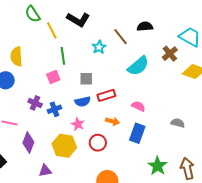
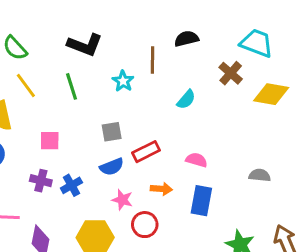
yellow line: (52, 30) -> (26, 85), moved
brown line: (121, 37) -> (152, 60), turned 48
green line: (63, 56) -> (72, 86), moved
cyan semicircle: (138, 66) -> (186, 100), size x0.6
pink square: (53, 77) -> (50, 141), moved, turned 32
pink star: (78, 124) -> (122, 200), moved

